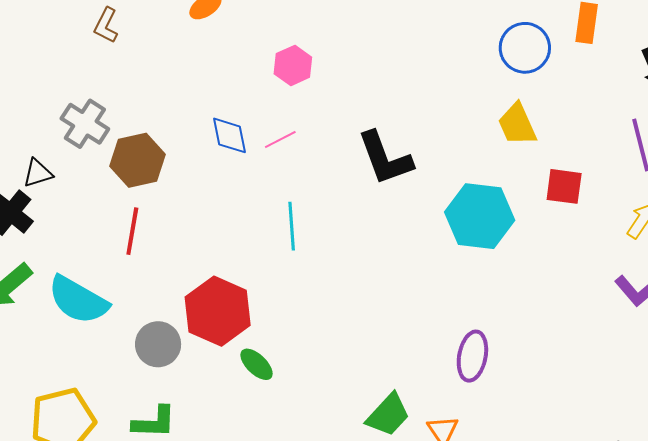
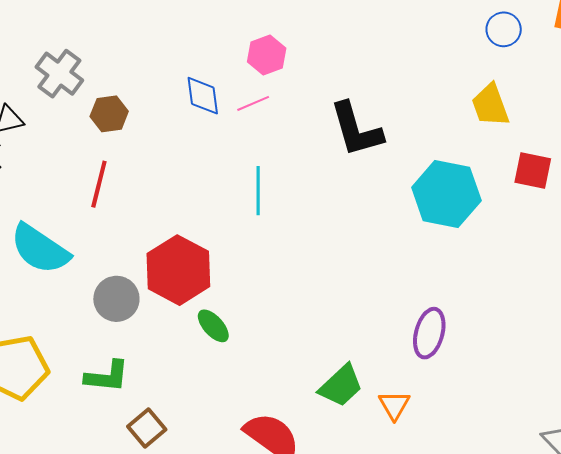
blue circle: (525, 48) -> (504, 29), size x0.7
pink hexagon: (293, 65) -> (267, 55), moved
brown hexagon: (138, 160) -> (109, 114), size x0.7

